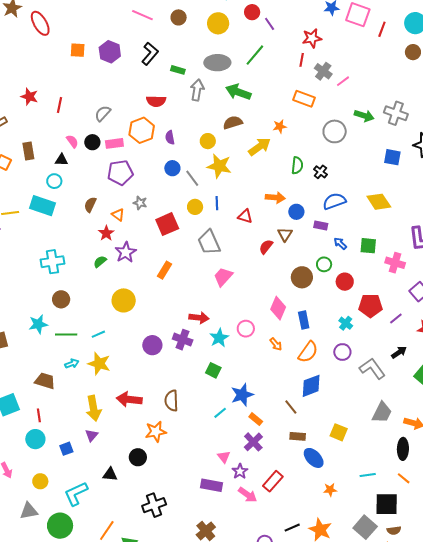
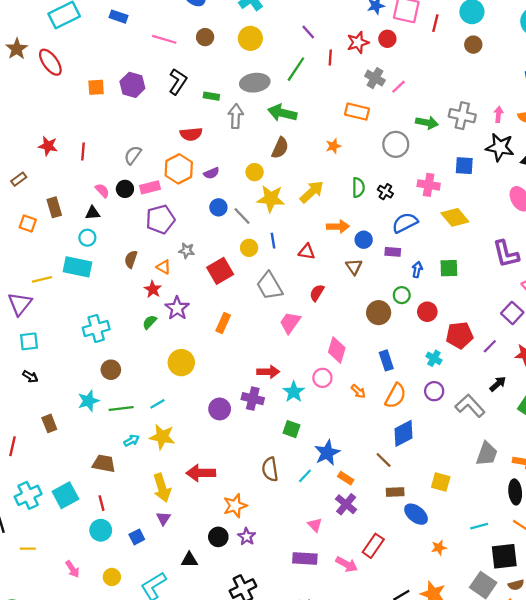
red circle: (252, 12) -> (387, 39), moved
red line: (302, 60) -> (330, 58), moved
brown semicircle: (233, 123) -> (280, 148), turned 138
purple semicircle: (170, 138) -> (211, 173), turned -96
yellow arrow: (260, 147) -> (312, 192), moved
blue arrow: (340, 244) -> (417, 270), turned 64
red semicircle: (266, 247) -> (317, 293), moved
pink cross: (395, 263) -> (429, 185), moved
pink diamond: (278, 308) -> (337, 350), moved
brown semicircle: (171, 401) -> (270, 469), moved
purple star: (240, 471) -> (247, 537), moved

